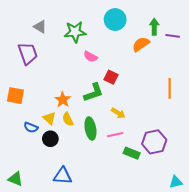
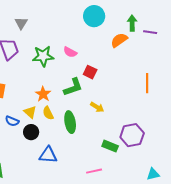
gray triangle: (40, 27) -> (21, 23), turned 32
green star: (75, 32) -> (43, 56), moved
pink line: (115, 135) -> (94, 171), moved
blue triangle: (63, 176) -> (48, 155), moved

